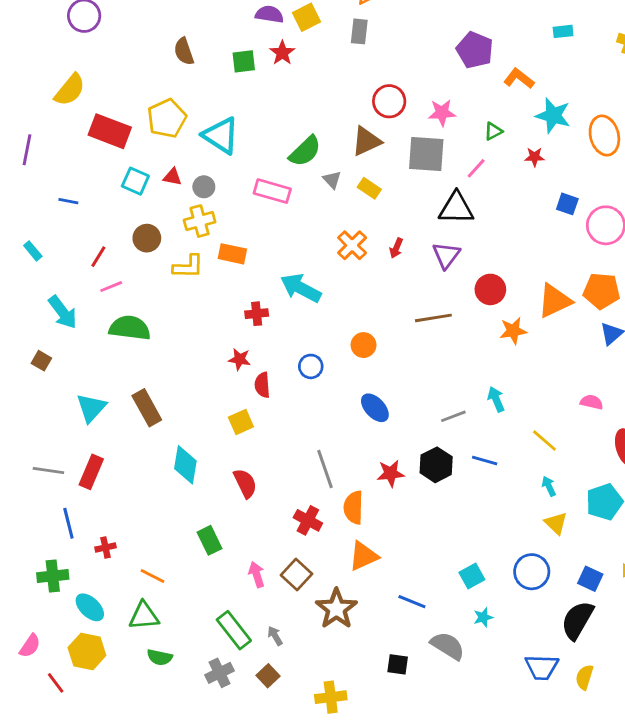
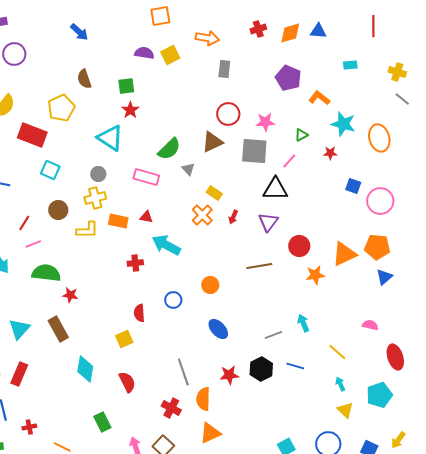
gray rectangle: (359, 31) -> (224, 69), moved
red star: (282, 53) -> (130, 110), moved
yellow pentagon: (167, 118) -> (61, 108), moved
red triangle: (172, 177) -> (146, 217), moved
yellow rectangle: (369, 188) -> (214, 193), moved
red star: (239, 359) -> (70, 295), moved

